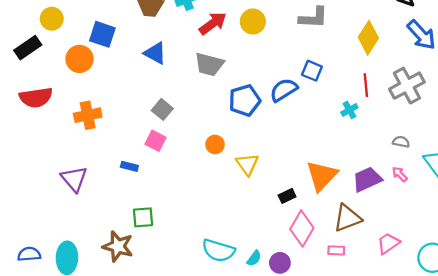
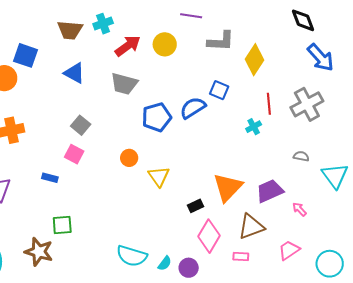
yellow diamond: (368, 38) -> (255, 60), moved
pink arrow: (400, 174) -> (299, 209), moved

